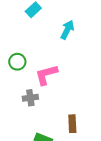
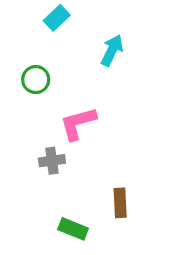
green circle: (17, 62) -> (36, 80), moved

